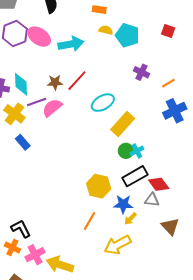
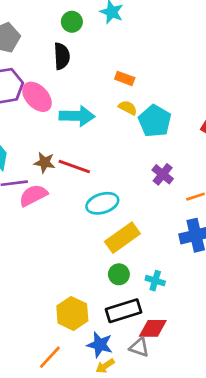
red line: (77, 81) -> (74, 167), turned 55
cyan cross: (137, 151) -> (155, 281), moved, turned 32
red diamond: (159, 184) -> (153, 328), turned -65

